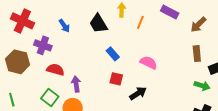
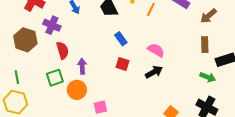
red semicircle: (55, 70) -> (63, 50), turned 54
black arrow: (138, 93) -> (154, 72), moved
green square: (50, 97) -> (55, 78), turned 30

